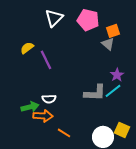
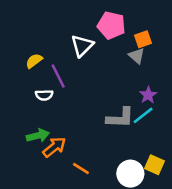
white triangle: (54, 18) -> (82, 46), moved
white semicircle: (49, 99) -> (44, 95), moved
orange arrow: (43, 116) -> (54, 147), turned -42

